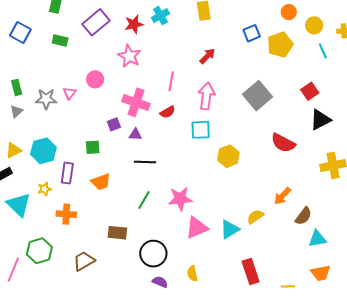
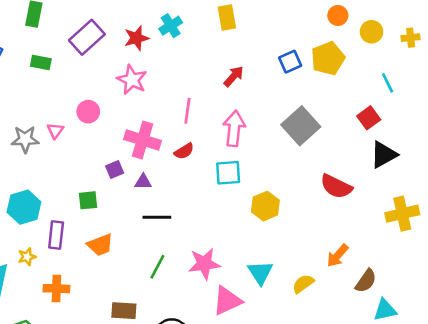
blue square: (252, 33) -> (290, 62), moved
cyan line: (323, 51) -> (388, 83), moved
cyan triangle: (230, 229) -> (260, 273), moved, turned -30

